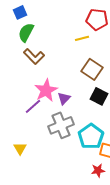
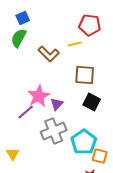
blue square: (20, 12) -> (23, 18), moved
brown L-shape: (34, 56) -> (49, 54), moved
brown square: (92, 69) -> (85, 75), turned -30

